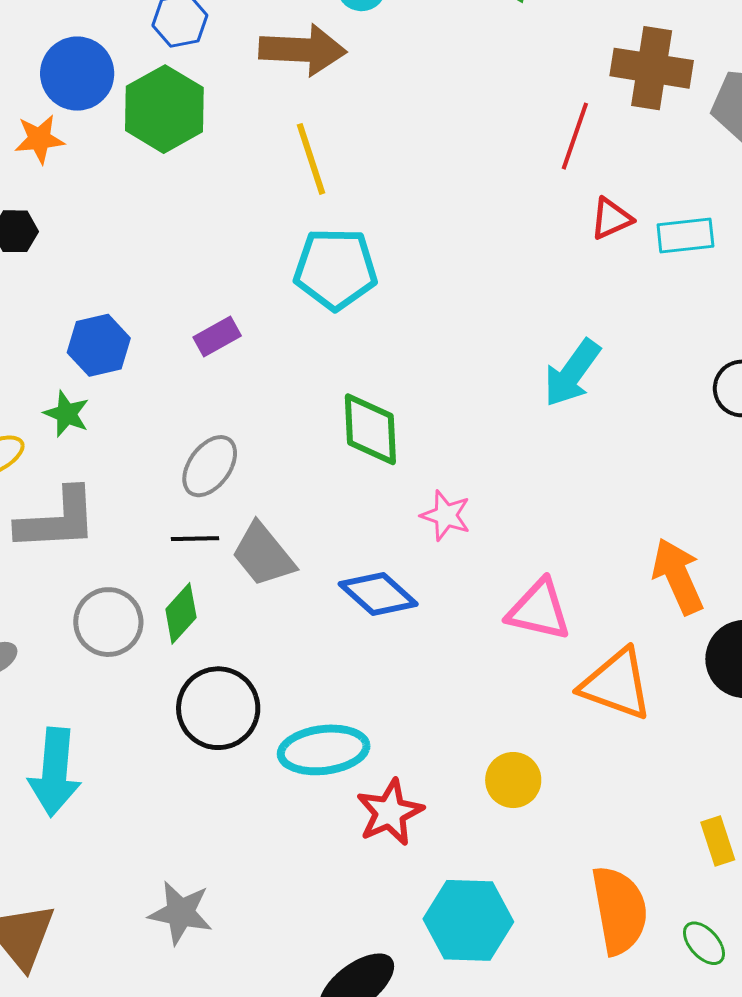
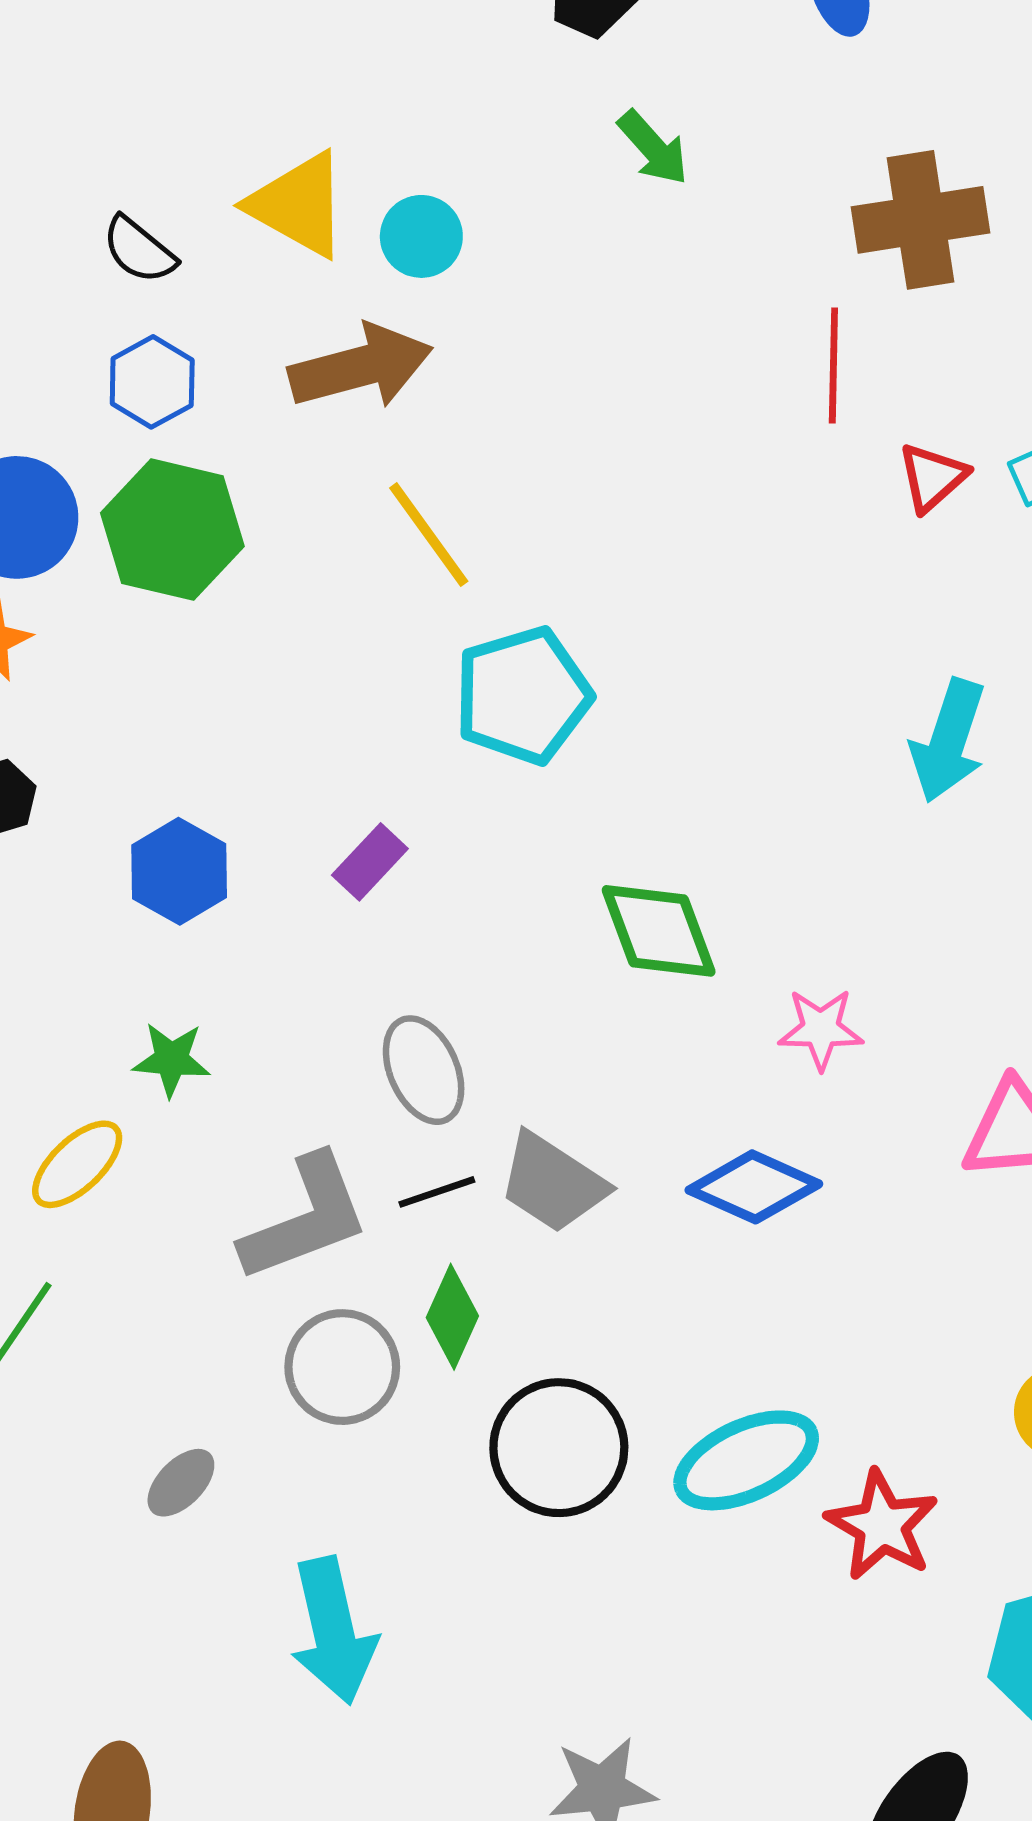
blue hexagon: (99, 345) -> (179, 871), moved
gray ellipse: (210, 466) -> (424, 1070), turned -42
gray L-shape: (57, 520) -> (305, 1218), moved

